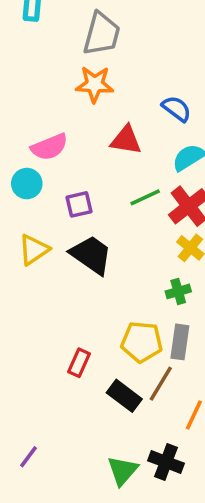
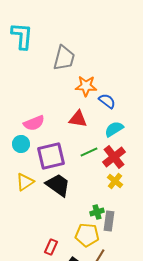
orange star: (95, 84) -> (86, 86), moved
purple square: (79, 204) -> (51, 156), size x1.8
green cross: (178, 291) -> (97, 212), moved
gray rectangle: (180, 342) -> (109, 221), moved

